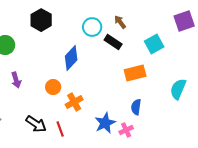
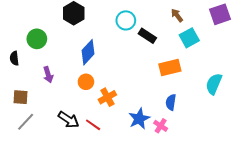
brown arrow: (120, 22) -> (177, 15), moved
blue diamond: (71, 58) -> (88, 52), moved
red line: (60, 129) -> (93, 125), turned -35
pink cross: (126, 130) -> (161, 126), turned -32

